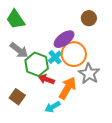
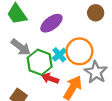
purple ellipse: (64, 39) -> (51, 23), moved

